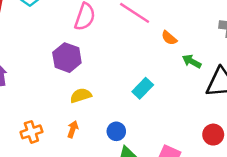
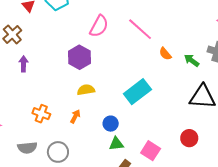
green arrow: (192, 61) -> (192, 60), moved
cyan rectangle: (143, 88) -> (137, 92), size x1.5
orange cross: (31, 132) -> (41, 114), turned 30

